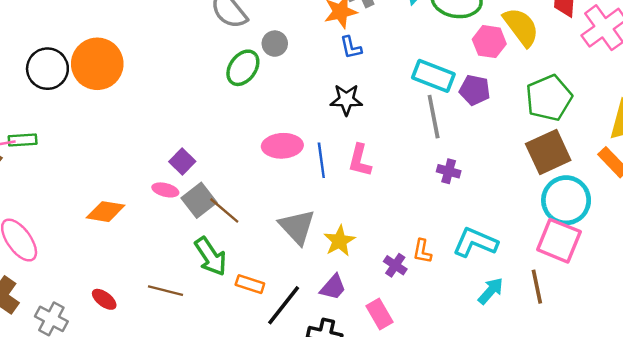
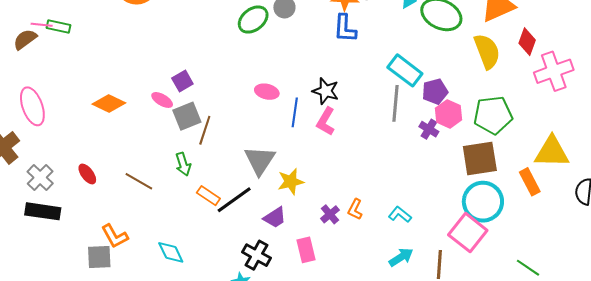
pink hexagon: (489, 42) -> (449, 114), moved
blue L-shape: (351, 48) -> (345, 28), size x1.4
purple pentagon: (475, 90) -> (435, 92), turned 30
black star: (346, 100) -> (326, 91), moved
pink ellipse: (282, 146) -> (267, 92), size x0.7
purple cross: (449, 171) -> (429, 129), moved
brown line: (224, 210) -> (205, 130), turned 52
cyan L-shape: (475, 242) -> (400, 214), size x0.6
green arrow: (211, 256) -> (183, 164), size x0.7
black line: (284, 305) -> (234, 200), moved

